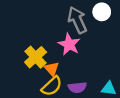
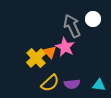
orange triangle: (52, 69) -> (50, 52), moved

